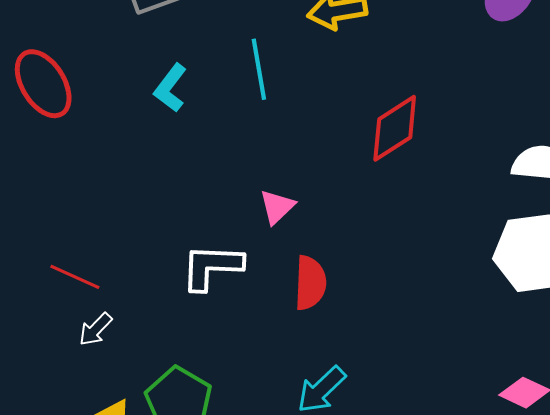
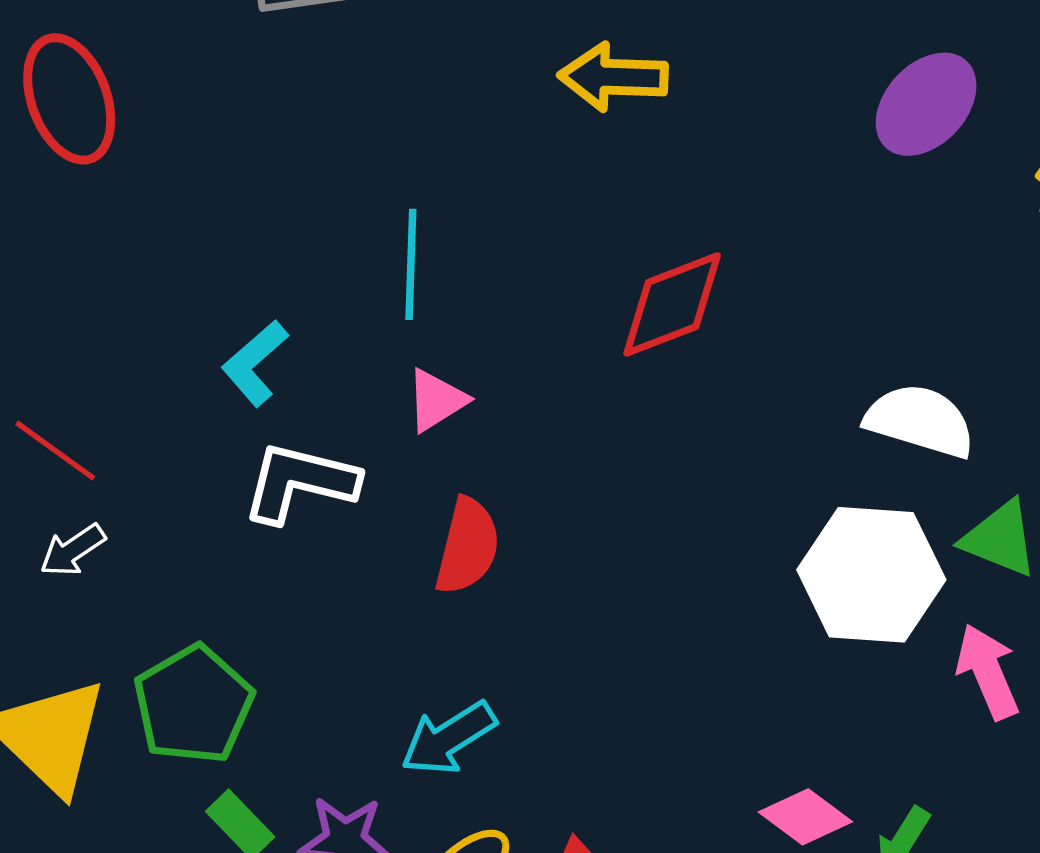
cyan line: (259, 69) -> (411, 264), moved
cyan L-shape: (170, 88) -> (255, 363), moved

